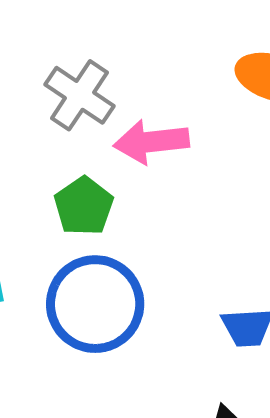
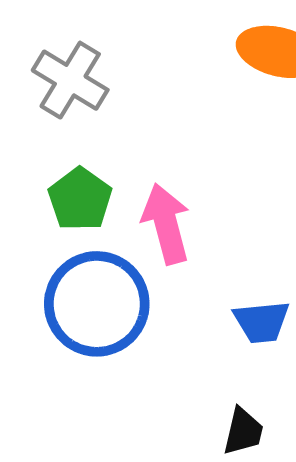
pink arrow: (151, 142) -> (166, 224), moved, turned 84

